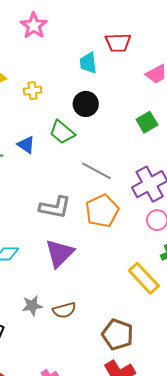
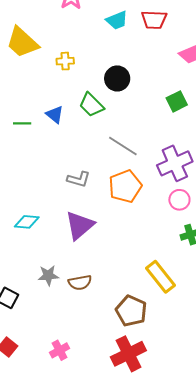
cyan trapezoid: (88, 63) -> (117, 20), moved, turned -110
gray L-shape: (55, 207) -> (79, 179), size x0.7
yellow rectangle: (144, 278) -> (160, 277), moved

